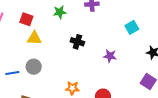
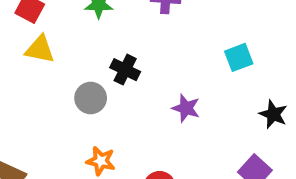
gray circle: (34, 67) -> (91, 98), moved

